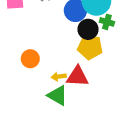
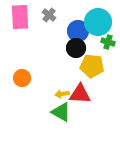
black circle: (88, 29) -> (76, 48), moved
orange circle: (30, 59) -> (22, 78), moved

